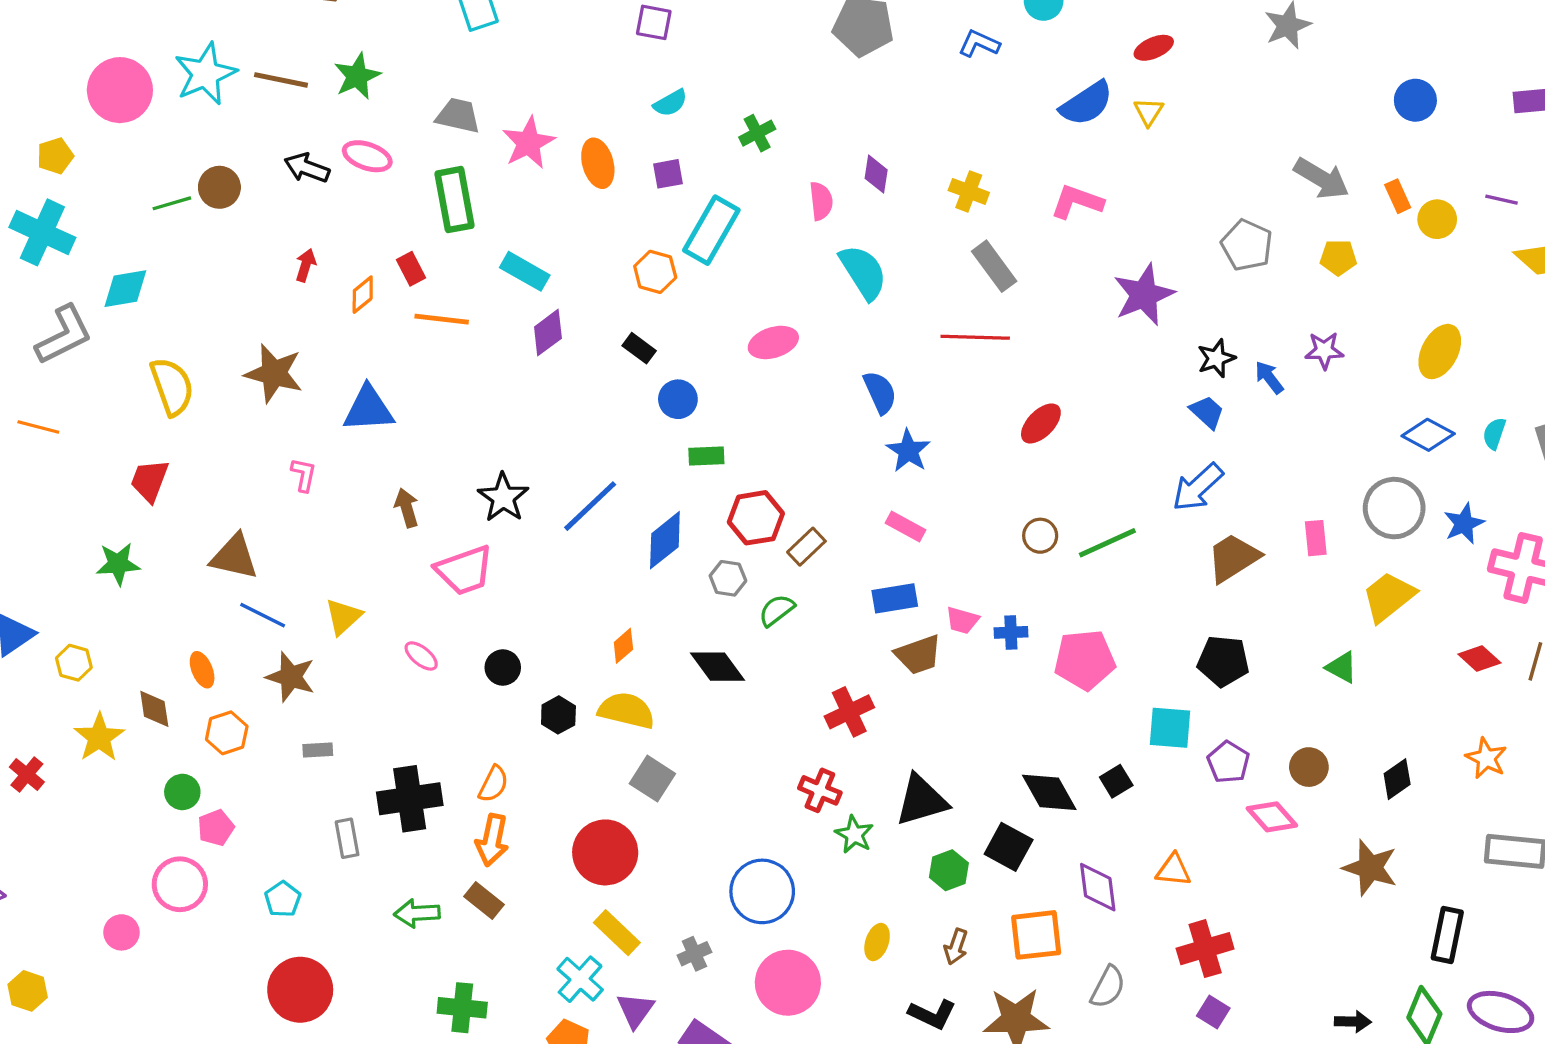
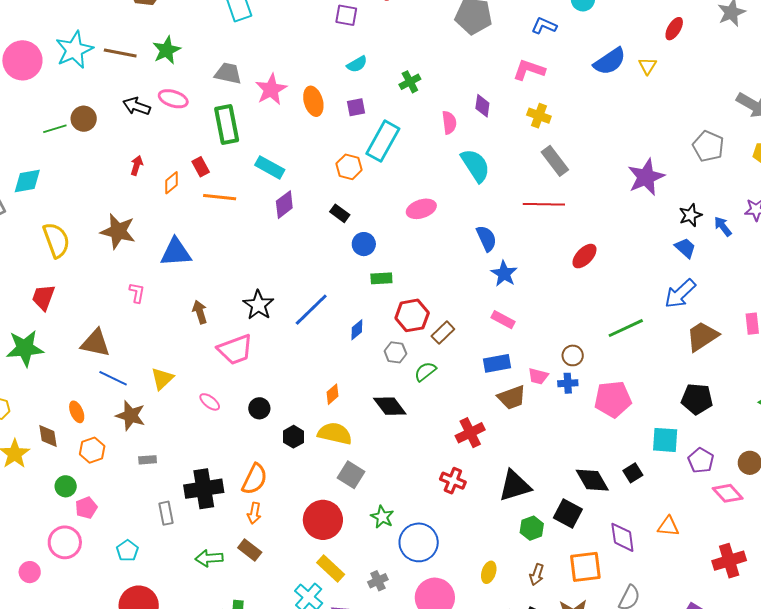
red ellipse: (1154, 48) -> (674, 29), moved, turned -35
pink L-shape: (1077, 202) -> (529, 70), moved
brown circle: (1040, 536) -> (573, 355), moved
blue diamond: (665, 540) -> (357, 330), size x0.6
green star: (118, 564) -> (25, 348), size x1.4
orange semicircle: (493, 784) -> (255, 479), size x1.4
green star: (854, 834) -> (382, 517), moved
orange arrow: (492, 840) -> (254, 513), size x0.7
red cross: (1205, 949) -> (729, 561), moved

